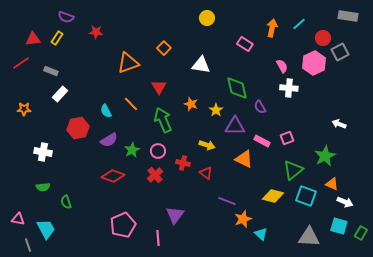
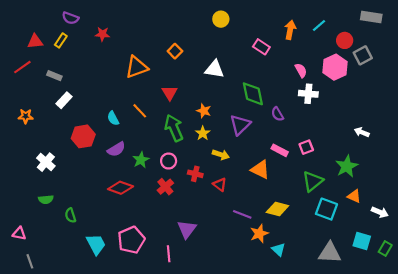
yellow star: (216, 110) -> (203, 133), moved
purple triangle: (235, 126) -> (240, 125), moved, turned -45
white cross: (43, 152) -> (46, 162), turned 30
yellow diamond: (273, 196) -> (277, 209), moved
white arrow: (345, 202) -> (380, 212), moved
cyan trapezoid: (46, 229) -> (96, 244), moved

